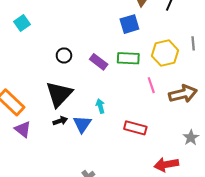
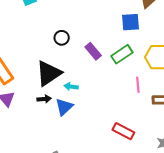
green rectangle: (128, 58) -> (122, 54), turned -50
cyan arrow: (100, 106) -> (71, 87), moved, turned -80
red rectangle: (135, 128) -> (123, 131), moved

